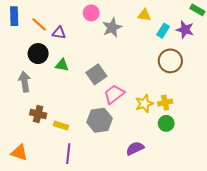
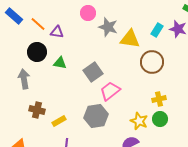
yellow triangle: (144, 15) -> (130, 39), moved, size x1.5
blue rectangle: (14, 16) -> (14, 16), turned -48
gray star: (112, 28) -> (108, 27), turned -30
brown circle: (170, 61) -> (152, 62), moved
yellow star: (144, 104) -> (139, 121), moved, turned -30
yellow rectangle: (61, 125) -> (59, 121), turned -48

